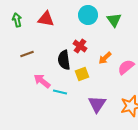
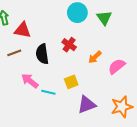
red triangle: (46, 19) -> (23, 30), moved
black semicircle: (64, 60) -> (42, 54), moved
yellow square: (82, 74) -> (71, 82), moved
purple triangle: (97, 104) -> (87, 105), turned 36

